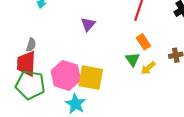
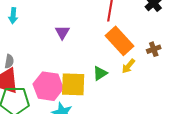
orange rectangle: (143, 42) -> (120, 41), size x1.8
green triangle: (133, 59) -> (100, 73), moved, turned 42

